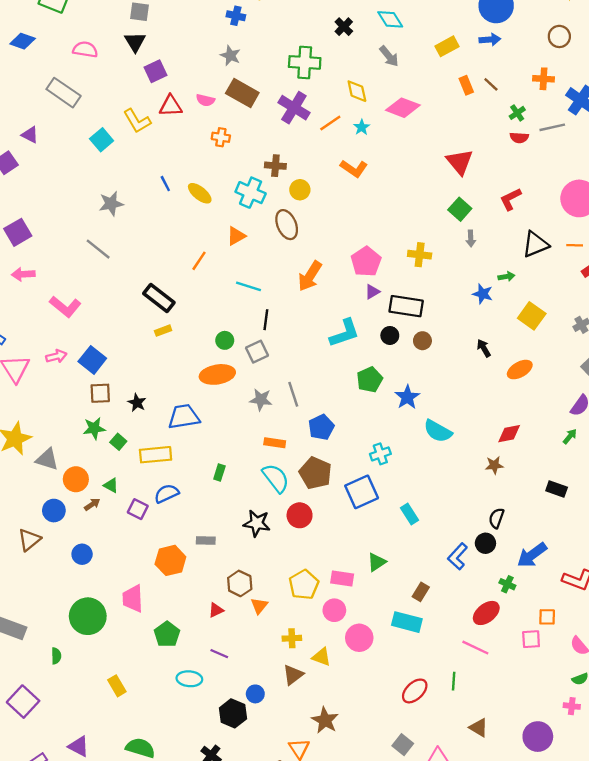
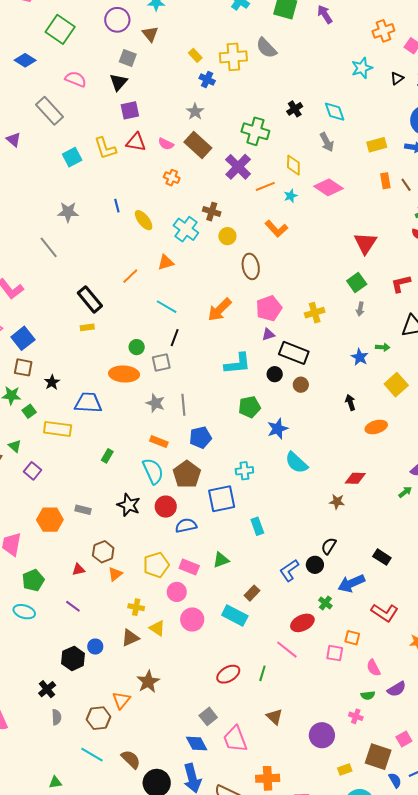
brown ellipse: (287, 225) -> (251, 266), moved
yellow cross: (420, 255) -> (315, 313), turned -36
black rectangle: (557, 489) -> (382, 557), moved
blue semicircle: (167, 494) -> (186, 526), moved
cyan ellipse: (189, 679) -> (24, 612), moved

